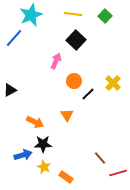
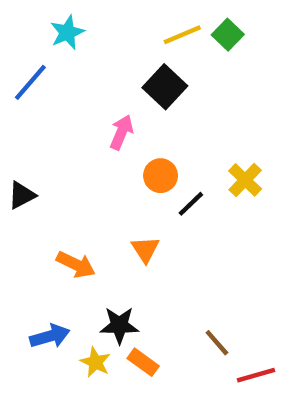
yellow line: (73, 14) -> (182, 35), moved, turned -30
cyan star: (31, 15) -> (67, 32), size x0.7
black star: (43, 144) -> (119, 325), moved
orange rectangle: (66, 177) -> (143, 362), moved

